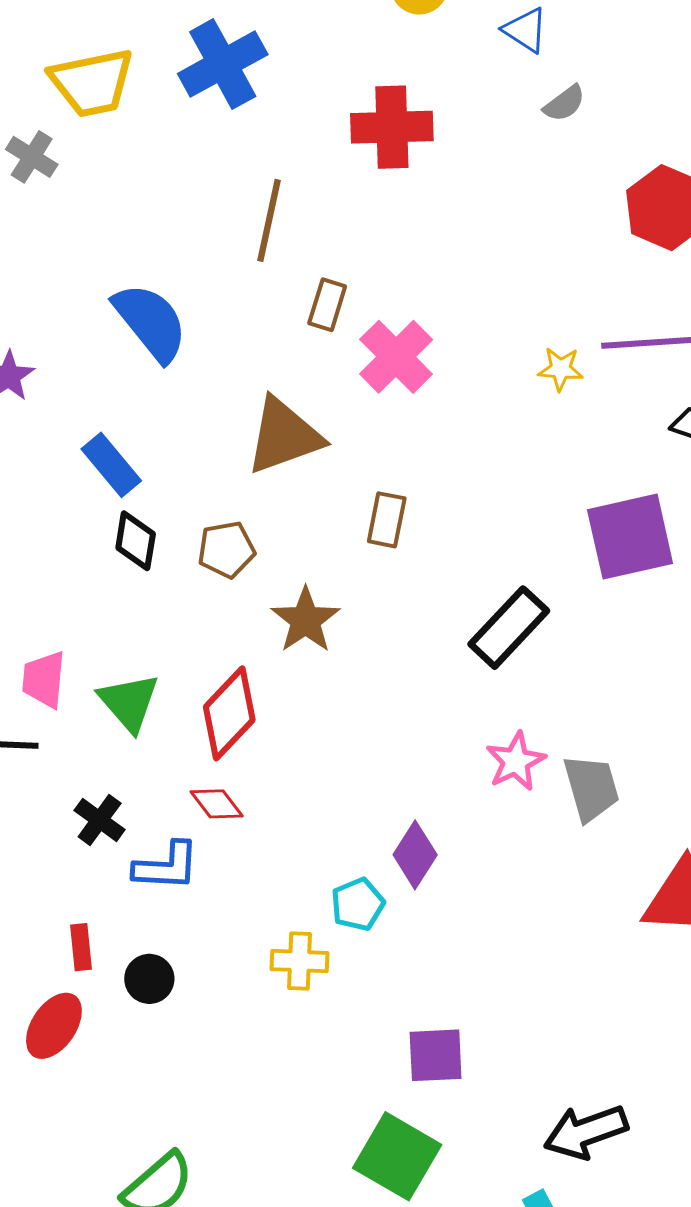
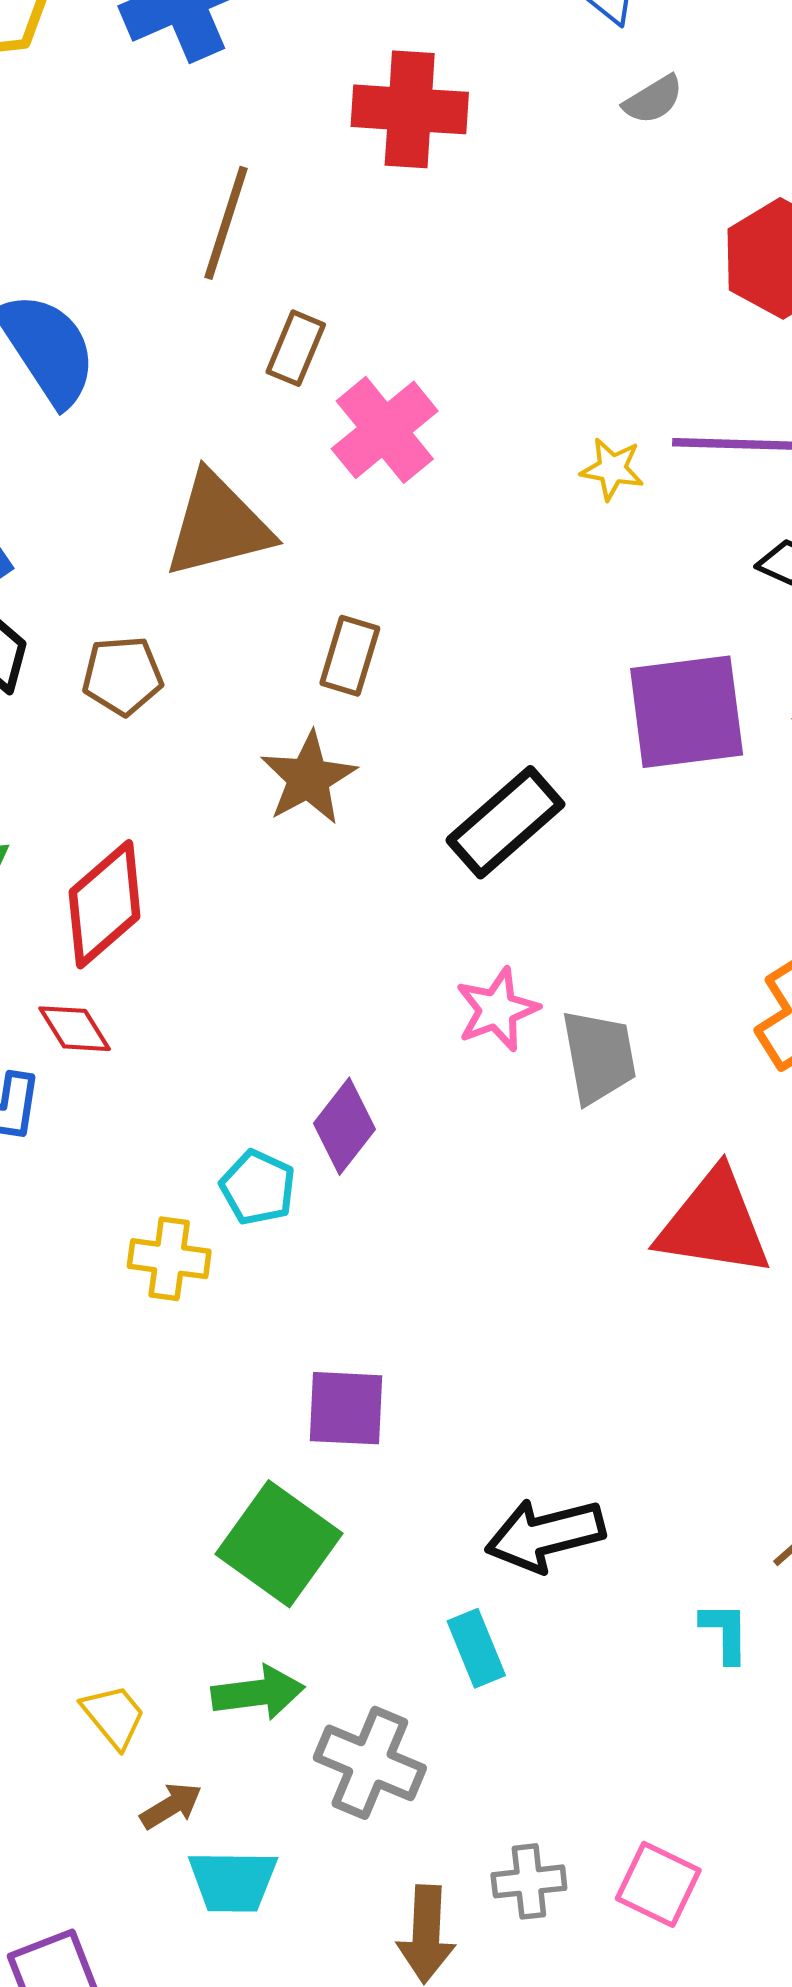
brown star: (306, 620) -> (308, 778), moved
cyan pentagon: (358, 904) -> (258, 1187), turned -30

